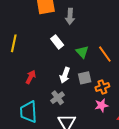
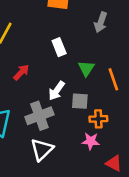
gray arrow: (70, 16) -> (101, 22), moved
red arrow: (31, 77) -> (21, 72), moved
gray cross: (58, 98) -> (39, 116), size x1.5

